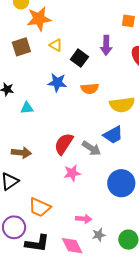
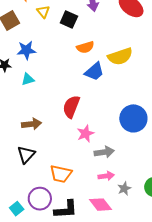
yellow triangle: (56, 45) -> (43, 12), turned 32
blue star: (57, 83) -> (26, 50), moved
blue trapezoid: (113, 135) -> (94, 72), moved
gray arrow: (91, 148) -> (104, 152), moved, turned -30
blue circle: (121, 183) -> (133, 118), moved

